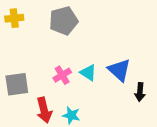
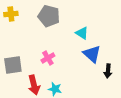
gray pentagon: (63, 21) -> (49, 16), turned 30
cyan triangle: (88, 73) -> (82, 33), moved

